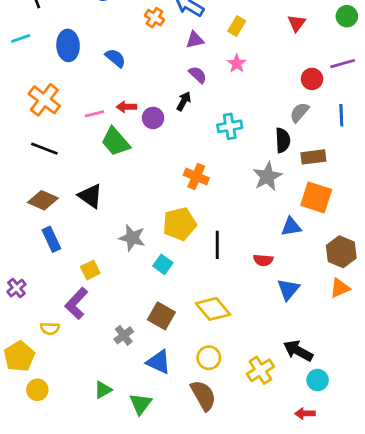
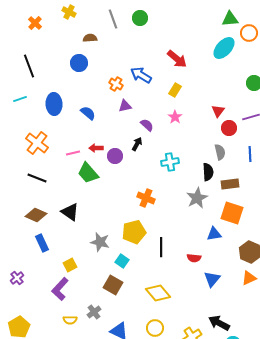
red triangle: (297, 23) -> (218, 111), moved
purple triangle: (195, 40) -> (125, 106), moved
gray semicircle: (299, 112) -> (220, 152), turned 126
brown square: (161, 316) -> (113, 285), moved
yellow semicircle: (50, 328) -> (70, 320), moved

